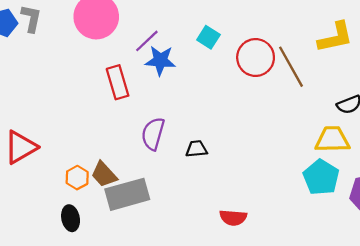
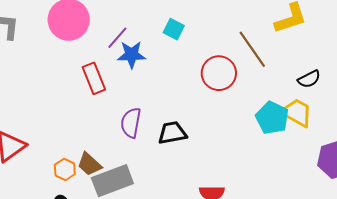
red circle: (256, 58) -> (219, 73), moved
yellow trapezoid: (332, 139) -> (297, 113), turned 36
black trapezoid: (196, 149) -> (172, 133), size x1.4
cyan pentagon: (321, 177) -> (272, 118), moved

